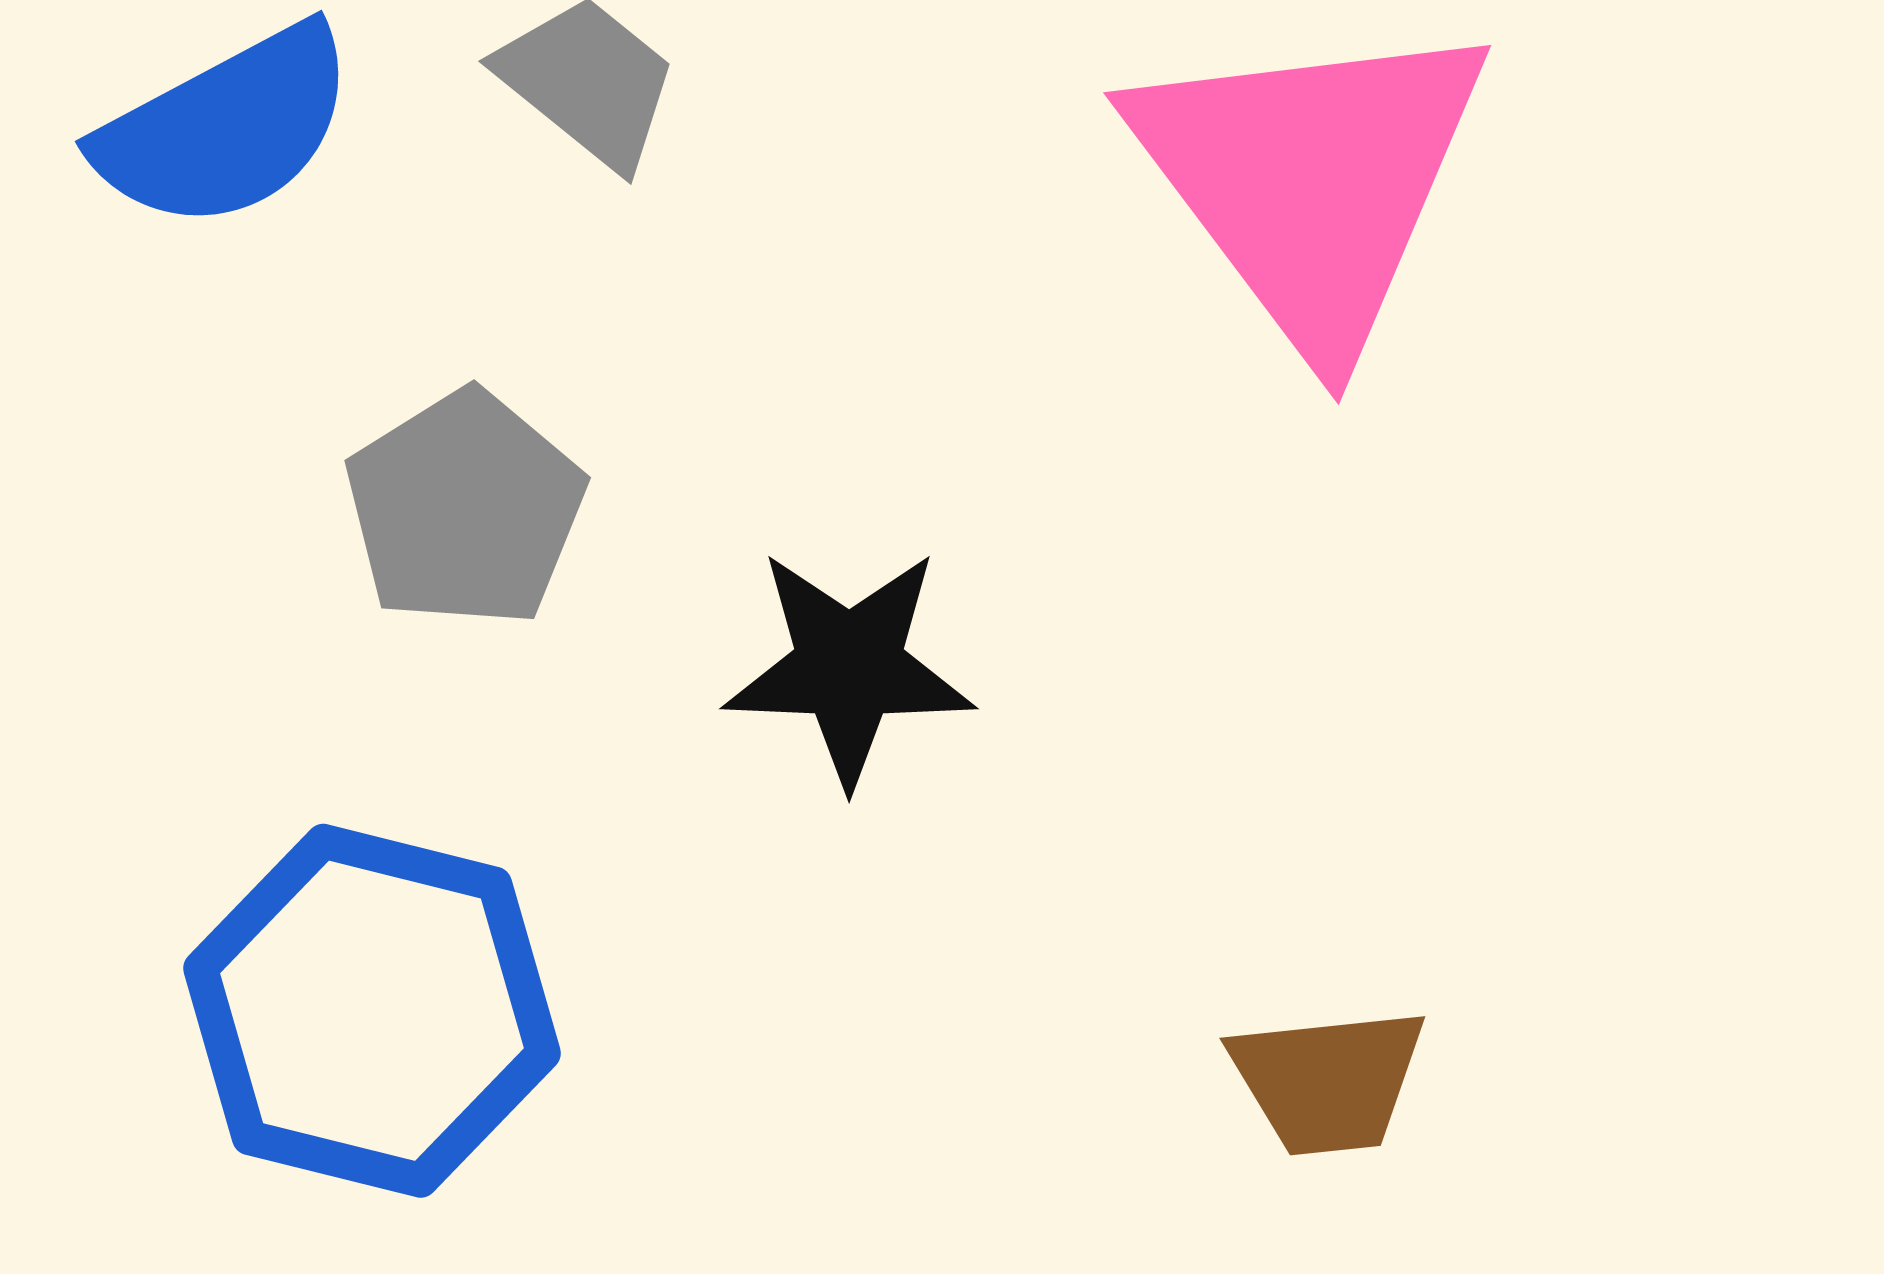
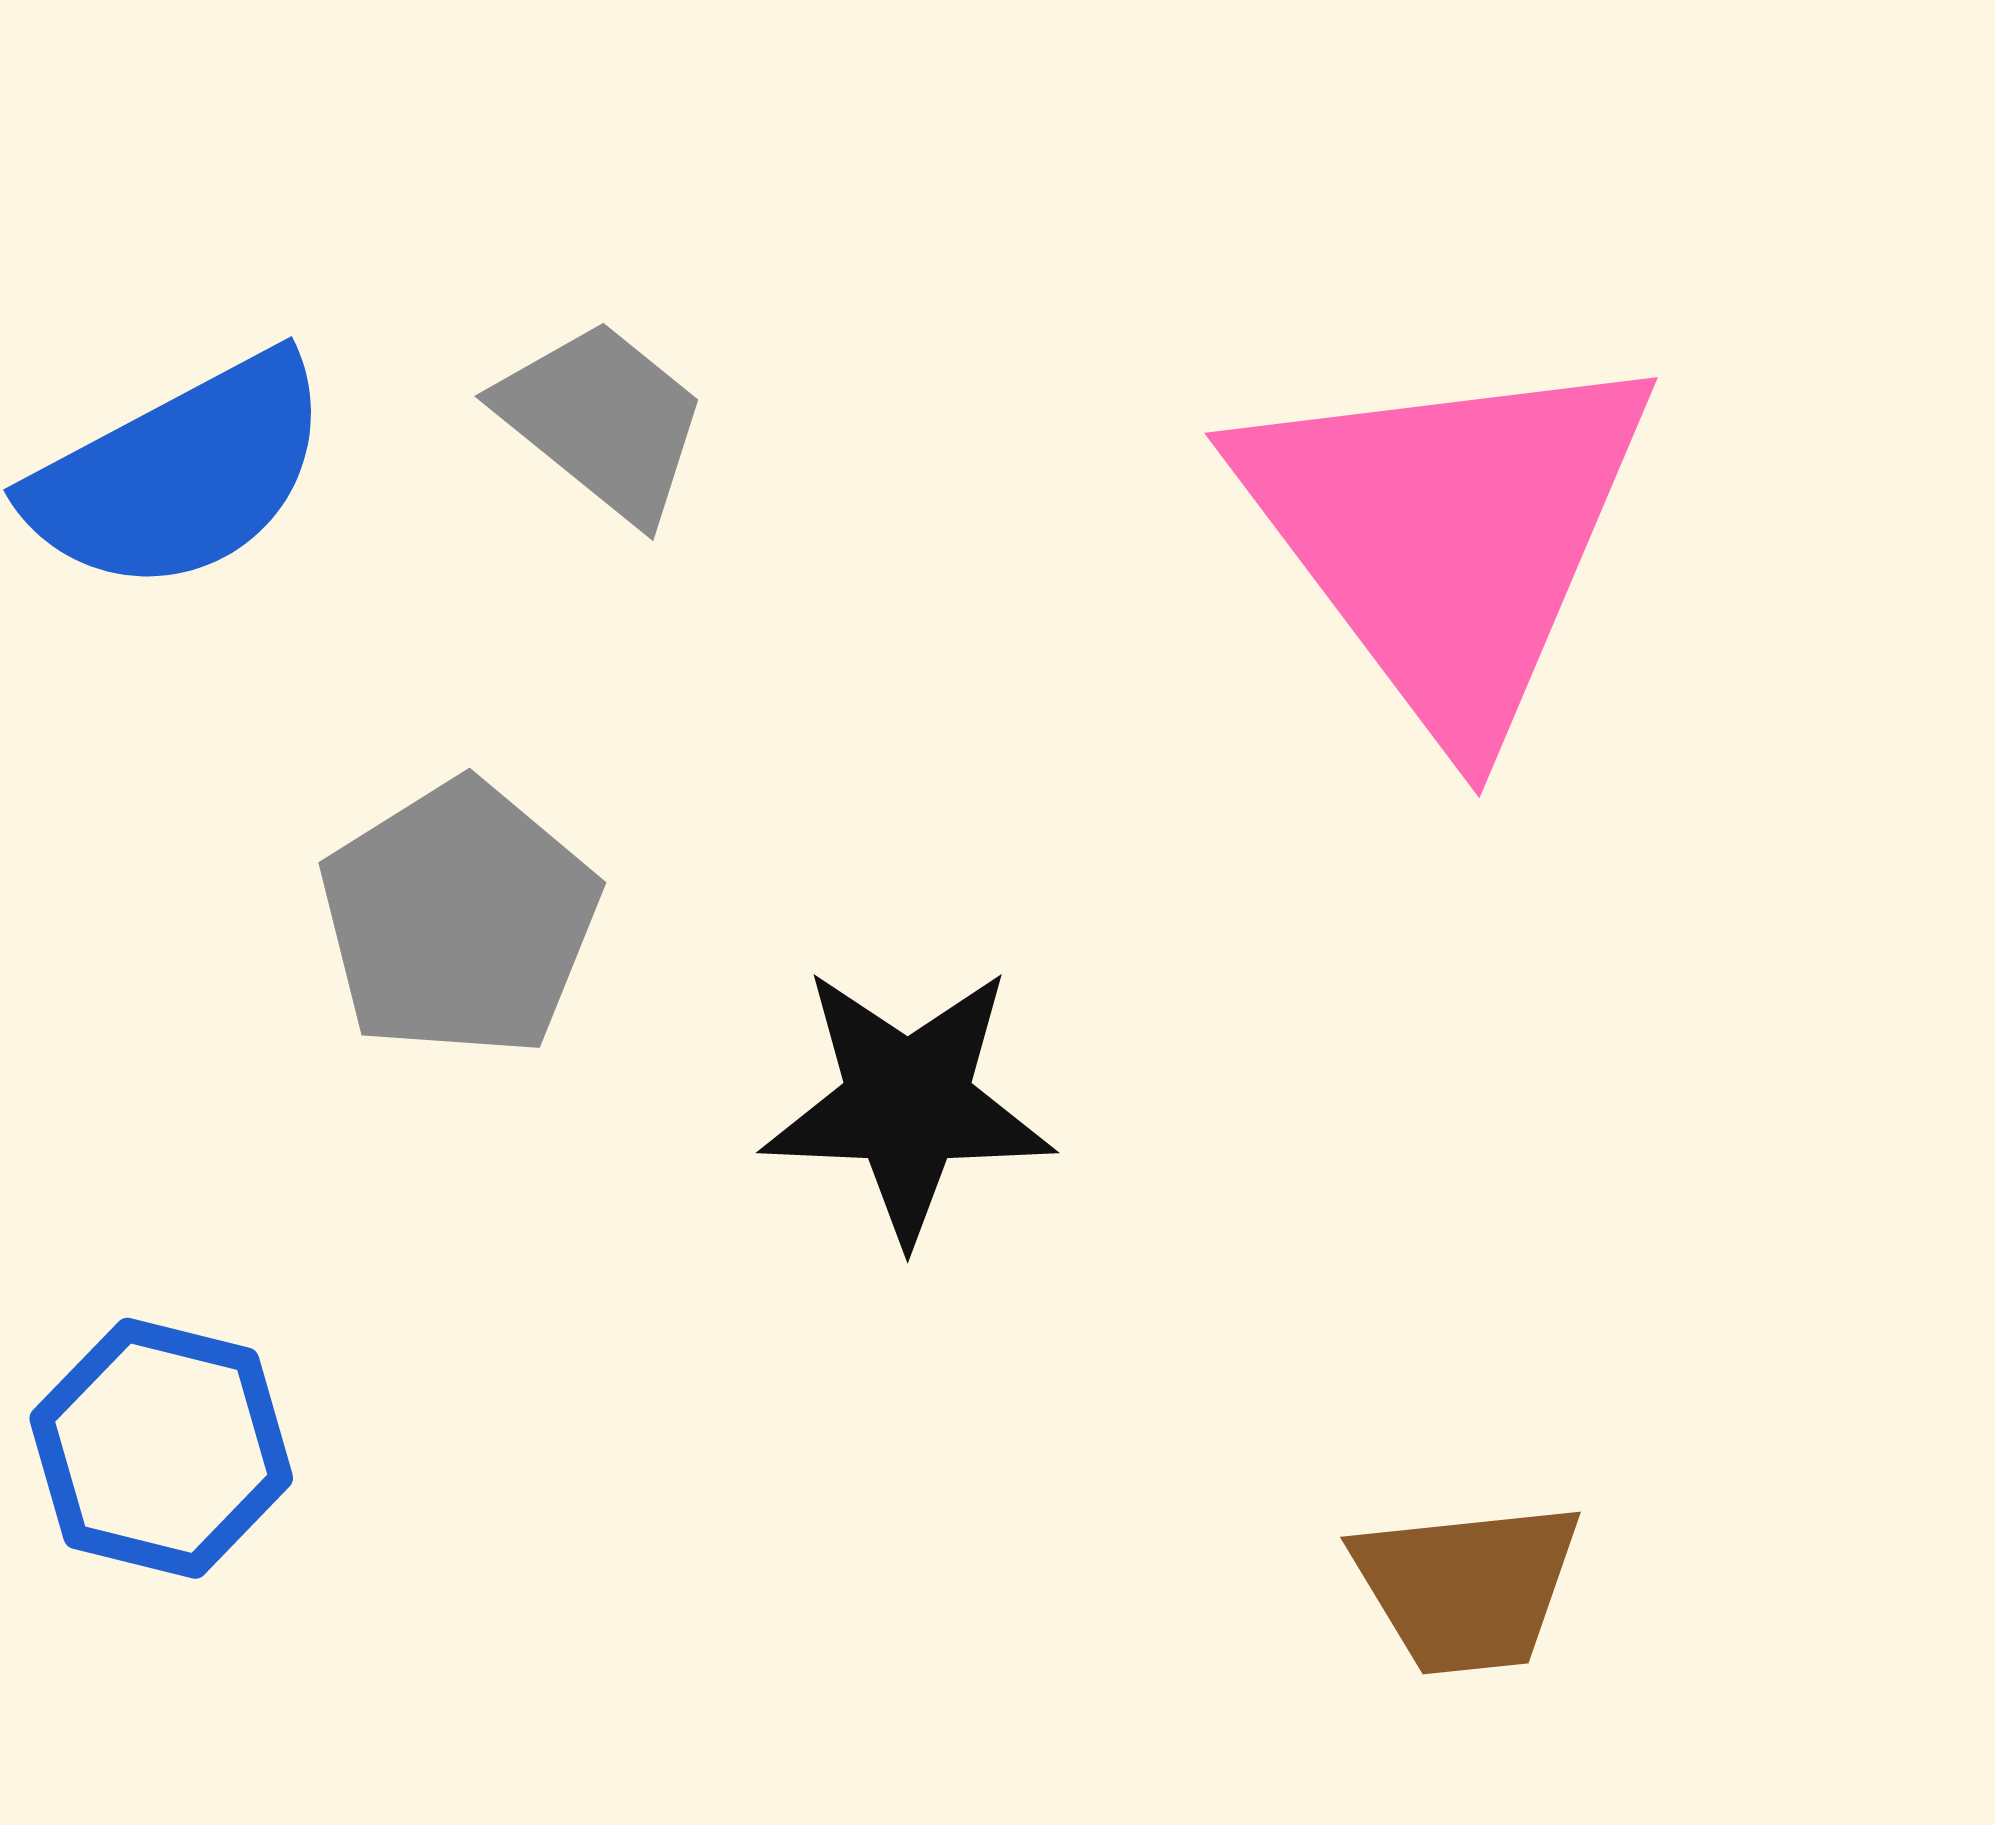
blue hexagon: (372, 1011) -> (161, 1448), moved, size x0.6

